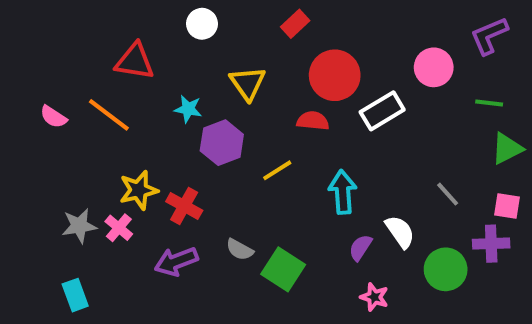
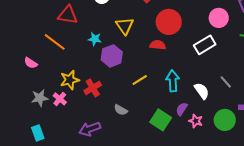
white rectangle: (382, 111) -> (205, 45), moved
pink semicircle: (53, 117) -> (31, 63), moved
yellow line: (277, 170) -> (140, 80), moved
red cross: (184, 206) -> (93, 88), turned 30
white semicircle: (400, 232) -> (202, 91), moved
purple arrow: (176, 261) -> (90, 129), moved
green square: (283, 269) -> (161, 120), moved
pink star: (374, 297) -> (196, 121), moved

